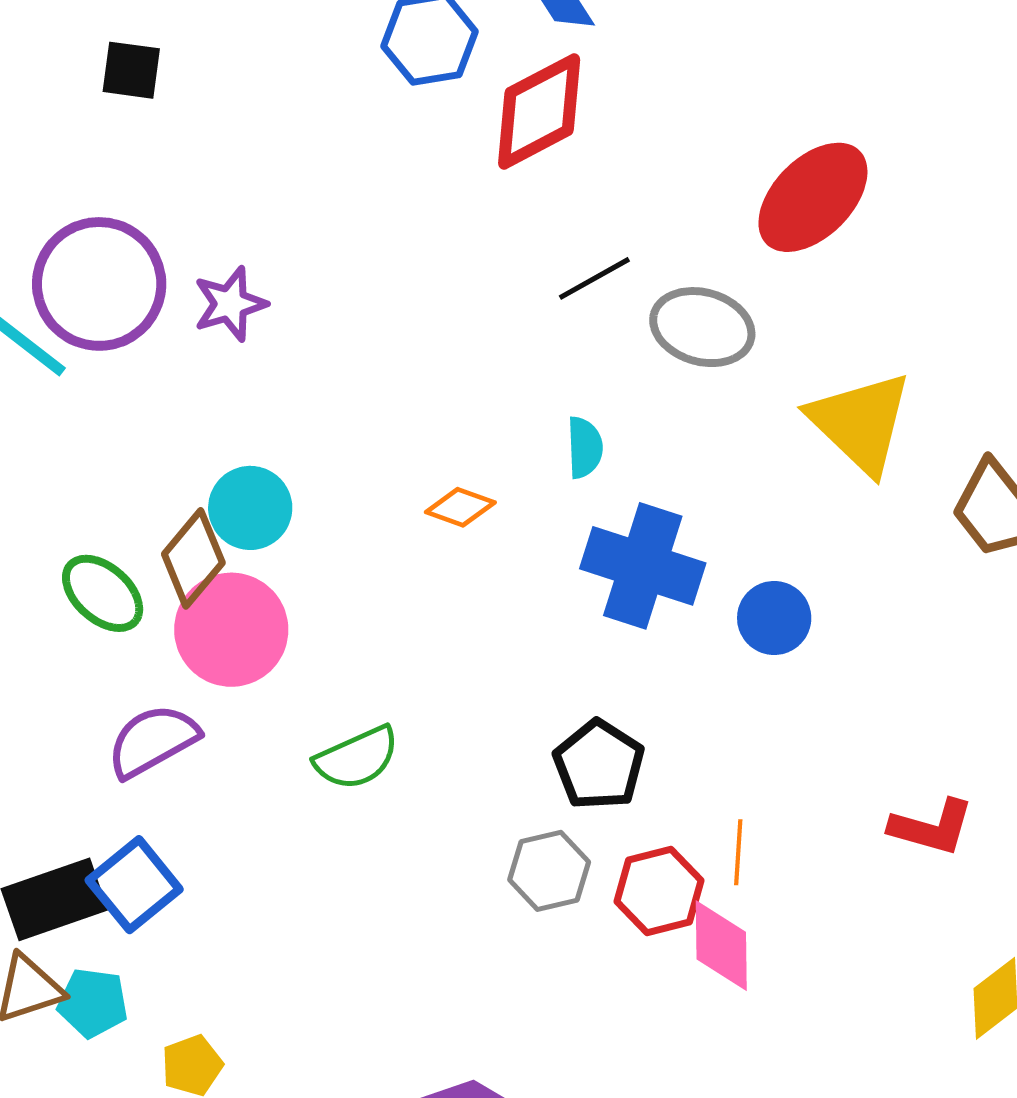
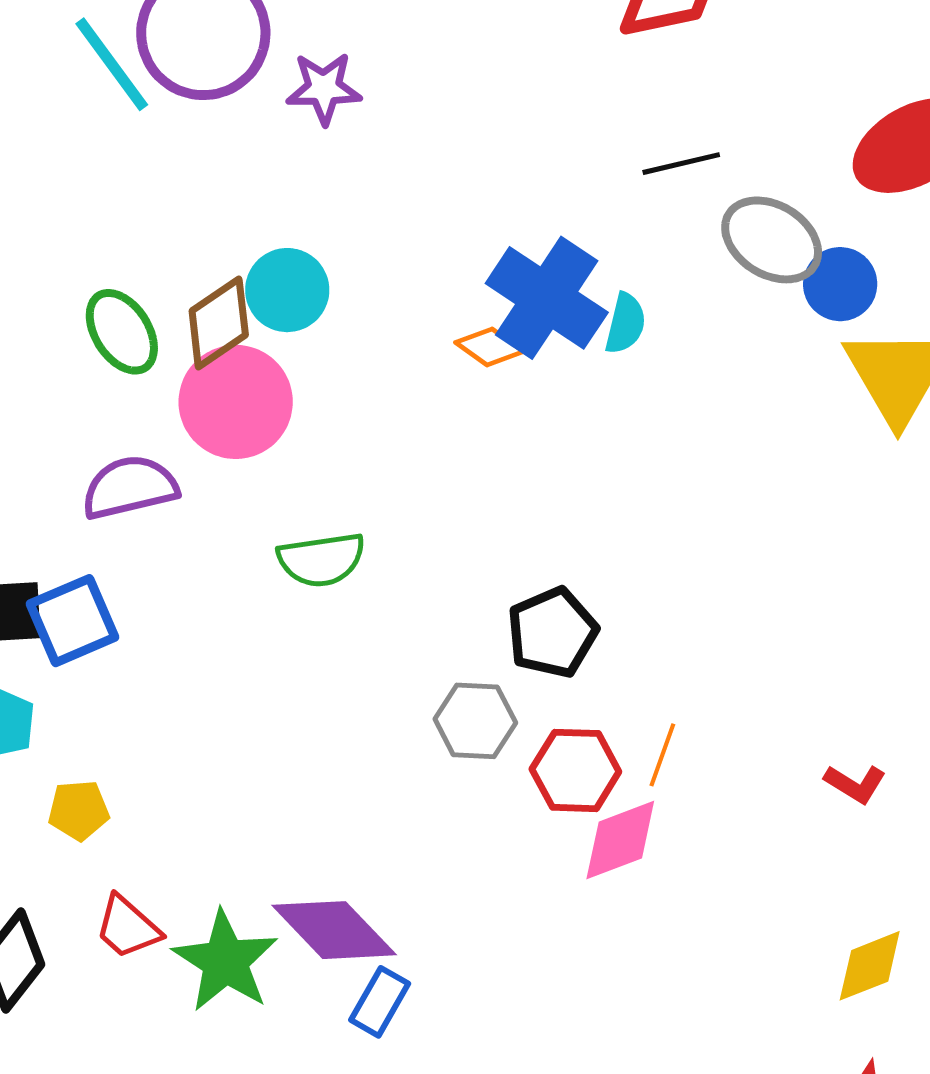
blue cross: (643, 566) -> (547, 298), moved
blue circle: (774, 618) -> (840, 284), moved
red L-shape: (932, 827) -> (855, 784), size x0.7
pink diamond: (721, 946) -> (620, 840), turned 54

